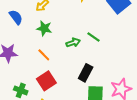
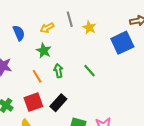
green arrow: (73, 43) -> (58, 71), moved, turned -96
black rectangle: (86, 73) -> (58, 103), moved

